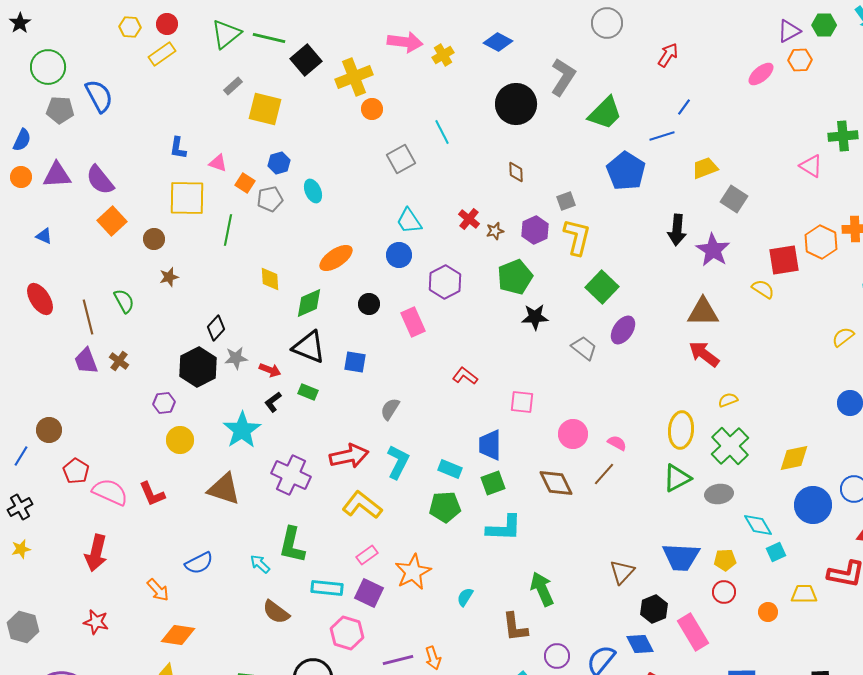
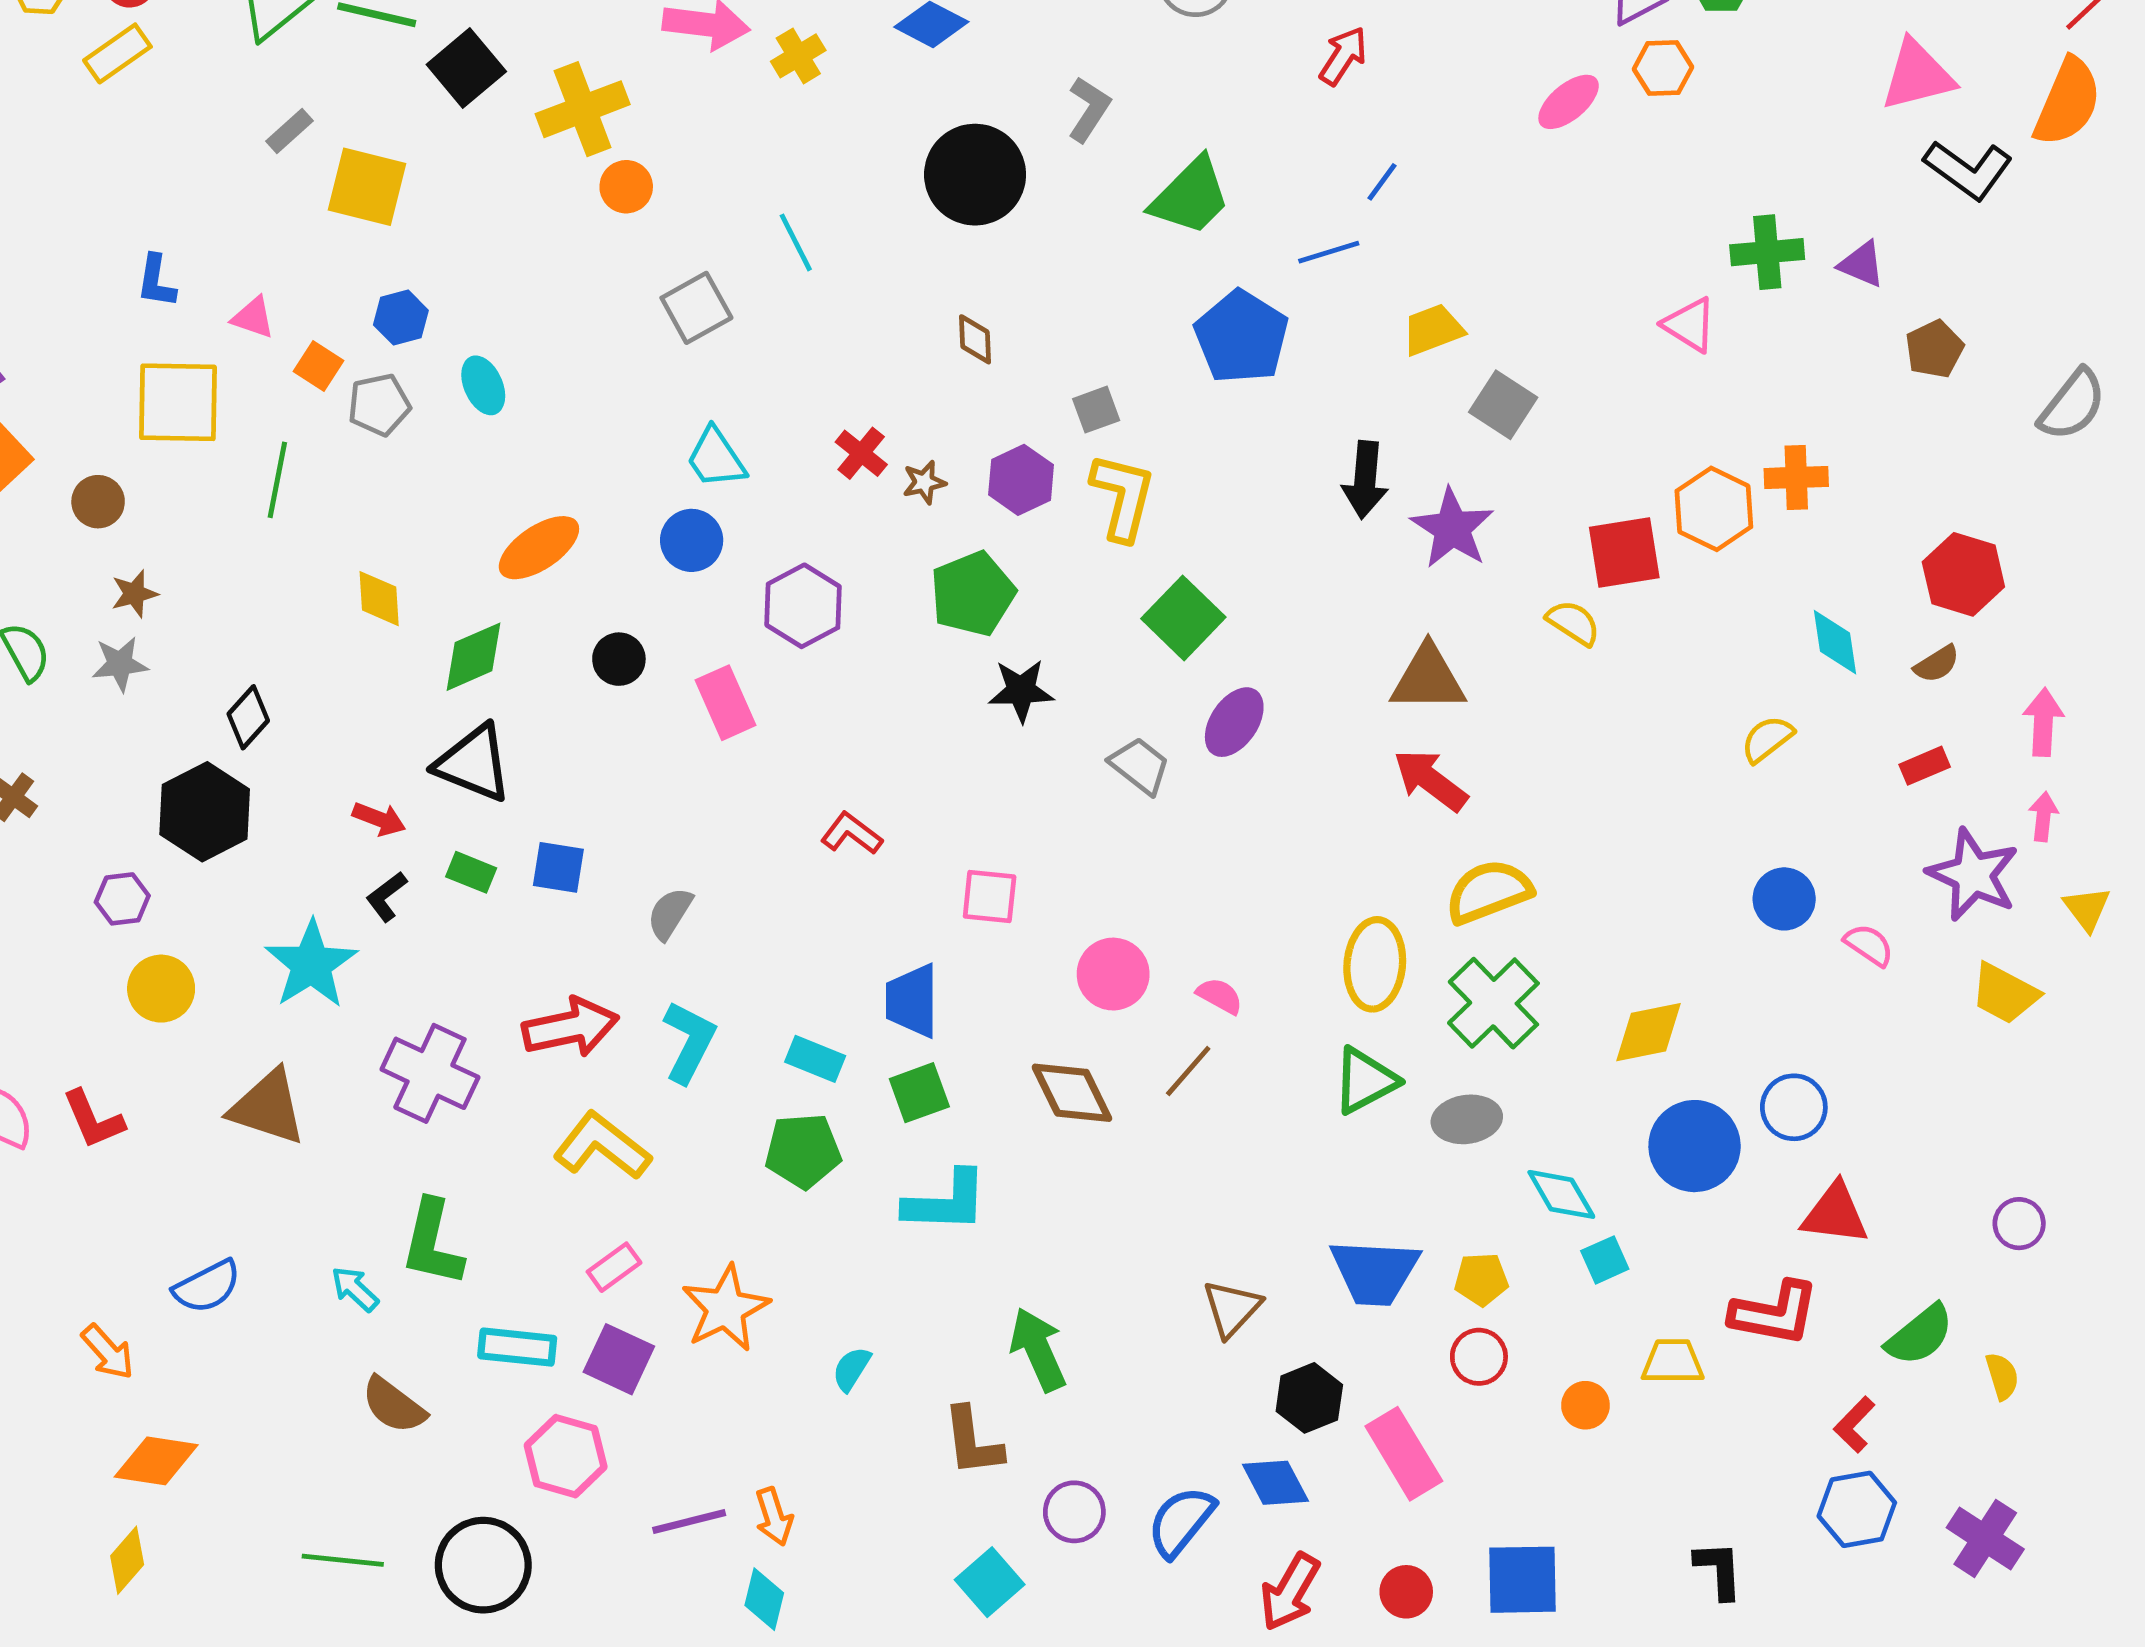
gray L-shape: (563, 77) -> (1089, 109), size x0.7
gray star: (236, 358) -> (120, 664), moved
blue square: (355, 362) -> (558, 867), moved
yellow semicircle: (728, 400) -> (1489, 892), size x1.8

